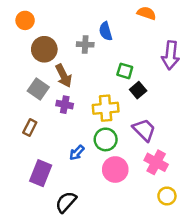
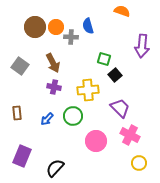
orange circle: (25, 20) -> (56, 27), moved
brown circle: (44, 49) -> (35, 27), moved
gray square: (38, 89) -> (20, 66), moved
brown rectangle: (30, 127) -> (17, 113), moved, turned -32
green circle: (106, 139) -> (73, 116), moved
blue arrow: (77, 153) -> (47, 119), moved
purple rectangle: (41, 173) -> (22, 156), moved

